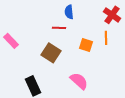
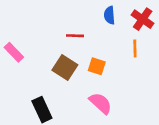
blue semicircle: (69, 12) -> (109, 15), moved
orange square: (86, 45) -> (97, 66), moved

